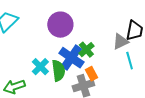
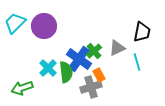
purple circle: (60, 25) -> (44, 26), moved
gray triangle: (121, 42) -> (117, 48), moved

